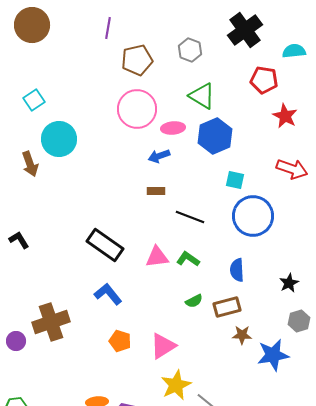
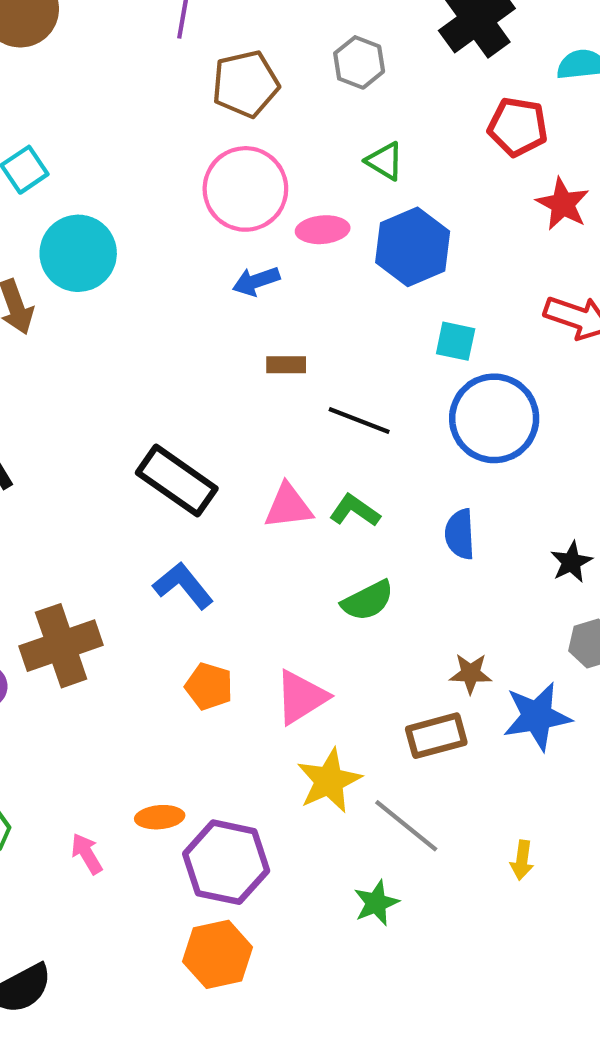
green triangle: (202, 96) -> (385, 161), size x0.7
blue arrow: (159, 156) -> (256, 281), moved
green semicircle: (194, 301) -> (368, 601), size x1.4
brown rectangle: (227, 307) -> (436, 736), moved

